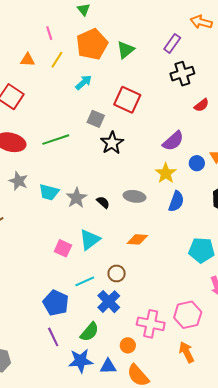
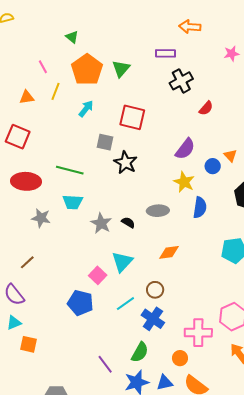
purple rectangle: (172, 43) -> (165, 53), turned 66
green line: (56, 140) -> (70, 170), turned 44
cyan trapezoid: (49, 192) -> (73, 202), moved
pink square: (63, 248) -> (98, 275), turned 30
blue pentagon: (56, 303) -> (80, 303), moved

